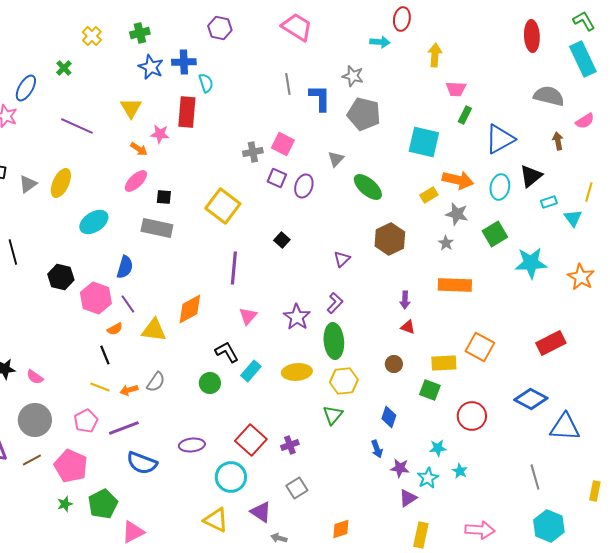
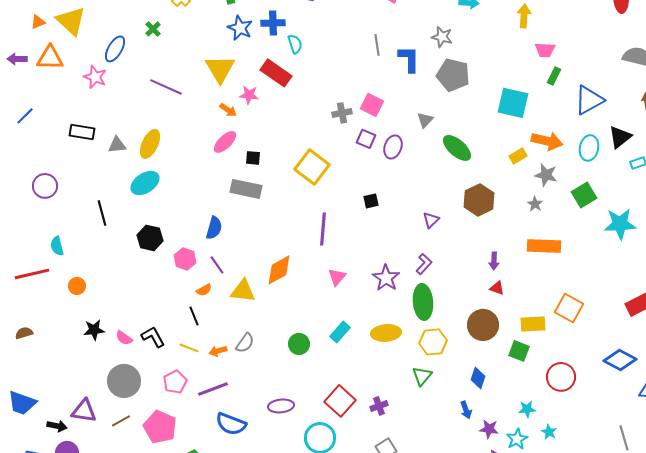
yellow triangle: (131, 108) -> (220, 69), size x1.4
red rectangle: (187, 112) -> (276, 73), turned -60
gray triangle: (28, 184) -> (117, 145), turned 30
cyan ellipse: (94, 222) -> (145, 183), moved
black square: (282, 240) -> (371, 201), turned 35
pink hexagon: (96, 298) -> (185, 259), size x0.7
black L-shape: (227, 352) -> (153, 337), moved
brown circle: (394, 364) -> (483, 325), size x1.8

